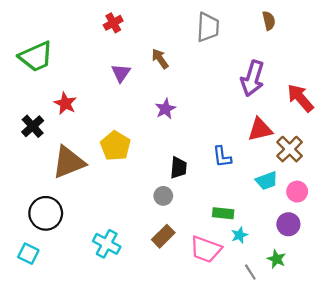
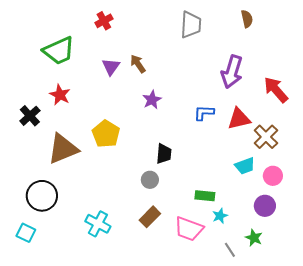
green trapezoid: (36, 57) -> (59, 51), moved
brown arrow: (160, 59) -> (138, 64), moved
blue L-shape: (222, 157) -> (204, 113), moved, turned 100

